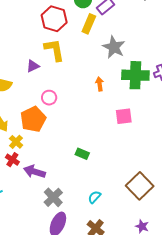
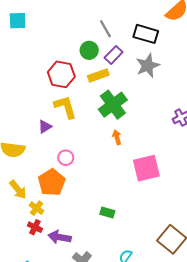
yellow rectangle: (89, 24) -> (98, 75), turned 54
gray star: (114, 47) -> (148, 66), moved, turned 30
green cross: (135, 75) -> (113, 105), moved, turned -32
pink square: (124, 116) -> (146, 168), size x1.5

